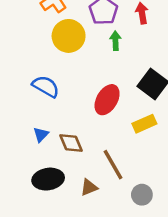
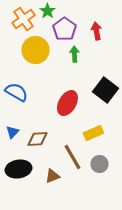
yellow rectangle: (144, 124) -> (93, 133), moved
brown diamond: (71, 143) -> (37, 139), turned -70
gray circle: (142, 195) -> (99, 164), moved

